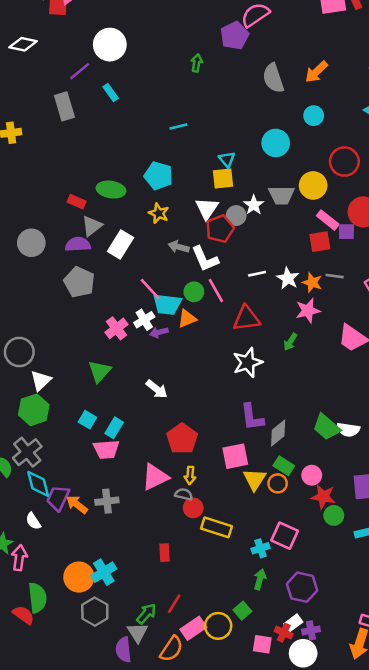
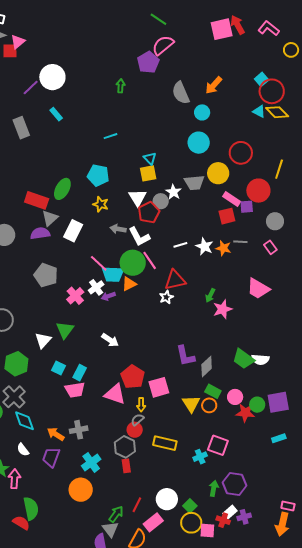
purple line: (80, 71) -> (31, 87), moved
cyan circle: (314, 116) -> (202, 112), moved
cyan circle: (276, 143) -> (199, 143), moved
green ellipse: (111, 190) -> (62, 189), turned -65
red rectangle: (77, 202) -> (37, 200), size x1.6
gray pentagon: (79, 282) -> (46, 275), moved
green circle: (194, 292) -> (133, 263), size x1.6
pink star: (308, 311) -> (223, 309), moved
white star: (248, 362) -> (166, 297), moved, size x0.6
white triangle: (41, 381) -> (43, 340), moved
pink square: (235, 456) -> (159, 387), moved
pink triangle: (155, 477) -> (115, 394), moved, turned 50
gray semicircle: (184, 494) -> (137, 420), turned -48
purple trapezoid: (58, 498) -> (51, 457), moved
red circle: (193, 508) -> (135, 430), moved
green circle: (334, 515) -> (257, 405), moved
cyan cross: (104, 572) -> (91, 462), moved
orange circle: (79, 577) -> (81, 490), moved
green arrow: (260, 579) -> (214, 488), moved
gray hexagon: (95, 612) -> (125, 447), moved
yellow circle: (218, 626) -> (191, 523), moved
white circle: (303, 653) -> (167, 499), moved

